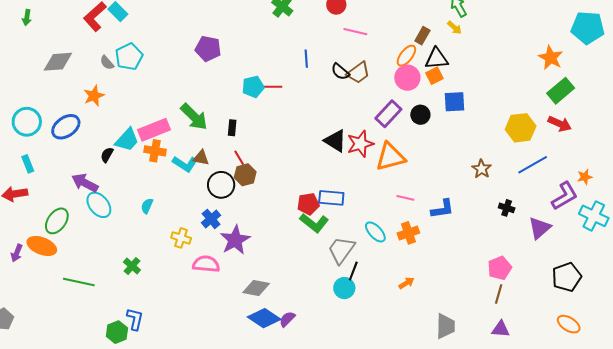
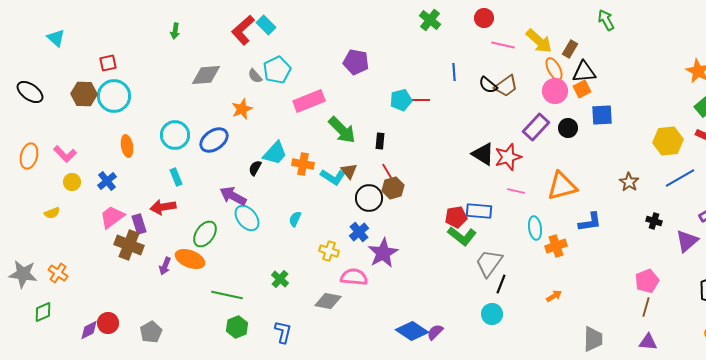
yellow arrow: (454, 28) -> (539, 41), moved, size x1.8
orange ellipse: (406, 56) -> (554, 69), turned -65
pink rectangle: (154, 130) -> (309, 101), moved
orange triangle: (390, 157) -> (562, 186), moved
brown triangle: (201, 158) -> (349, 171), turned 42
pink line: (405, 198) -> (516, 191), moved
cyan ellipse: (375, 232) -> (535, 228), moved, turned 35
gray diamond: (256, 288) -> (328, 301), moved
cyan circle: (344, 288) -> (492, 314), moved
green hexagon: (117, 332) -> (237, 327), moved

